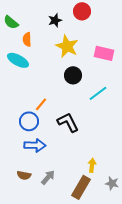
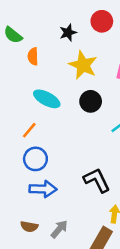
cyan ellipse: (18, 60) -> (47, 99), moved
orange line: (41, 104) -> (29, 130), moved
black L-shape: (68, 122) -> (97, 180), moved

